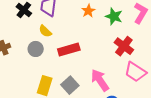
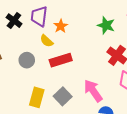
orange star: (88, 11) -> (61, 26), moved
yellow semicircle: (45, 31) -> (47, 41), moved

